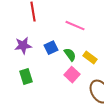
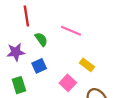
blue square: (51, 48) -> (39, 66), moved
green semicircle: (70, 55) -> (41, 39), moved

